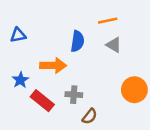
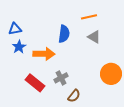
blue star: (20, 80) -> (19, 47), moved
gray cross: (74, 95) -> (61, 78), turned -32

